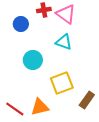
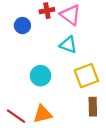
cyan circle: (33, 60) -> (41, 76), moved
yellow square: (62, 83) -> (86, 76), moved
brown rectangle: (87, 100) -> (93, 107), turned -36

